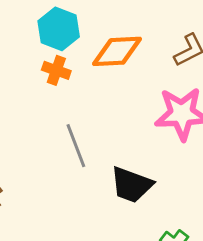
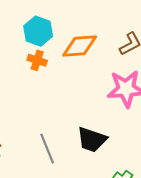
gray line: (76, 146) -> (47, 149), moved

